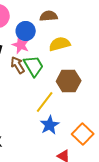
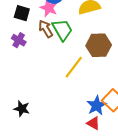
blue star: (50, 125) -> (97, 106), moved

